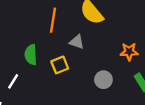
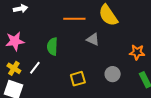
orange line: (53, 20) -> (74, 19), turned 75
yellow square: (60, 65) -> (78, 79), moved

